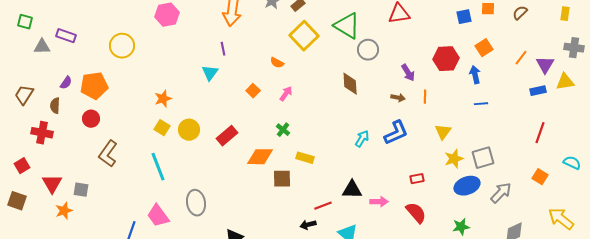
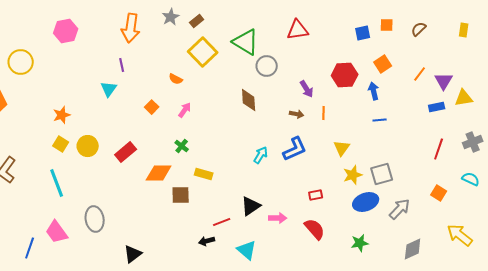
gray cross: (574, 48) -> (473, 142), moved, turned -30
black triangle: (352, 190) -> (251, 206), turned -35

